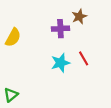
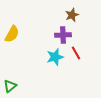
purple cross: (60, 29) -> (63, 35), moved

